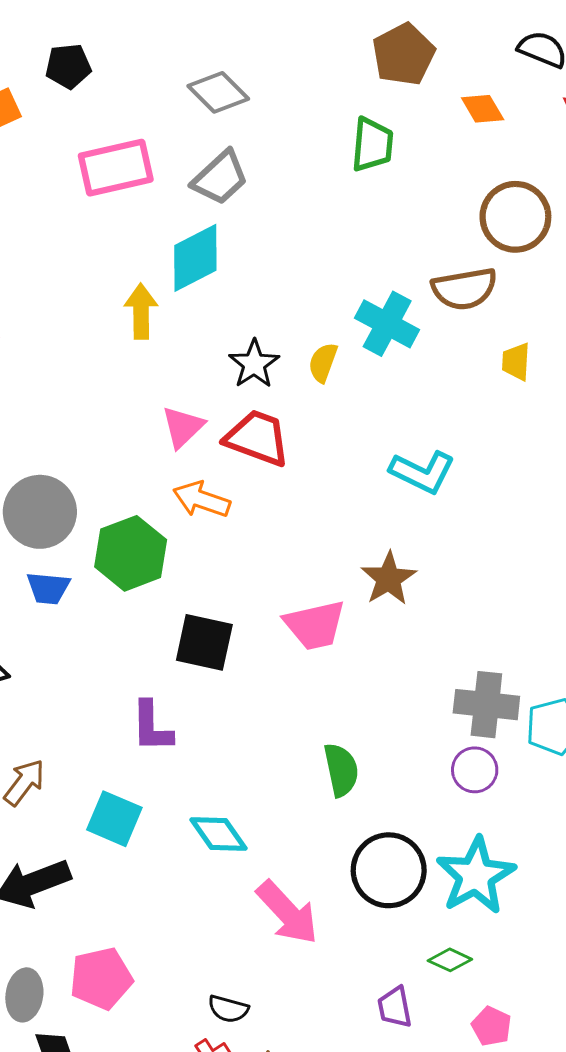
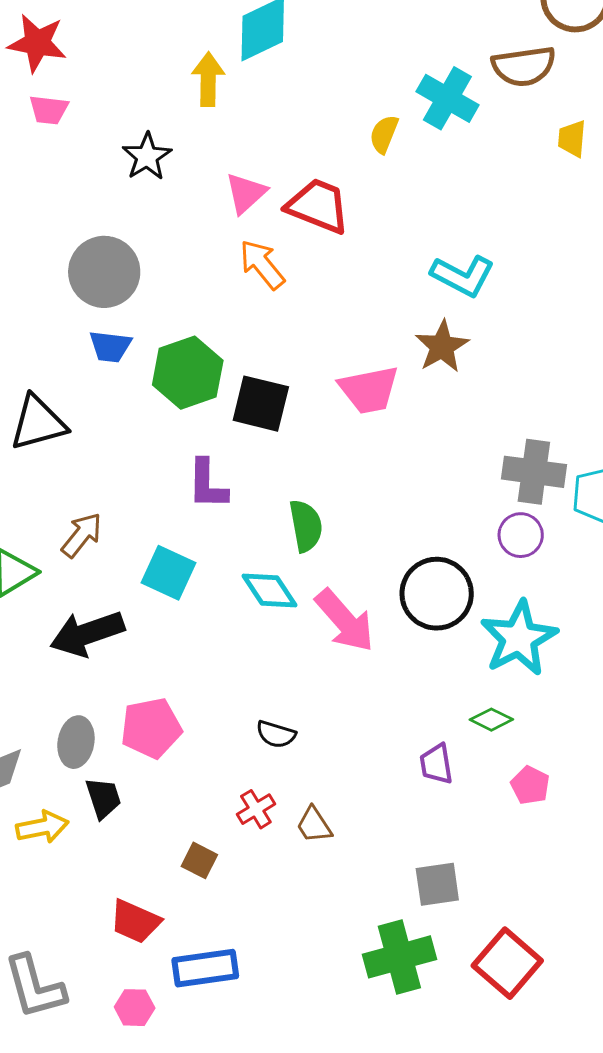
black star: (254, 364) -> (147, 156), moved
cyan L-shape: (422, 472) -> (463, 276), moved
orange arrow: (202, 500) -> (262, 264), turned 30
green hexagon: (131, 553) -> (188, 373), moved
green semicircle: (341, 770) -> (306, 526), moved
black circle: (389, 870) -> (437, 594), moved
pink arrow: (287, 913) -> (345, 621), moved
black semicircle: (228, 1009) -> (276, 734), moved

